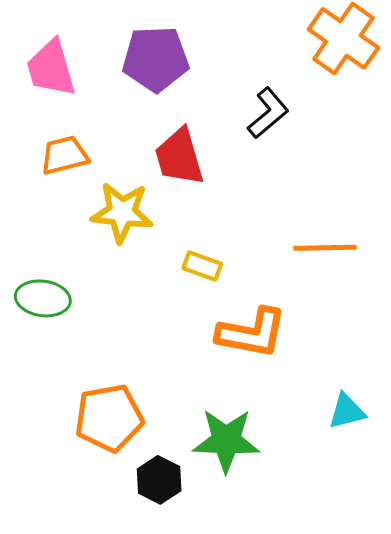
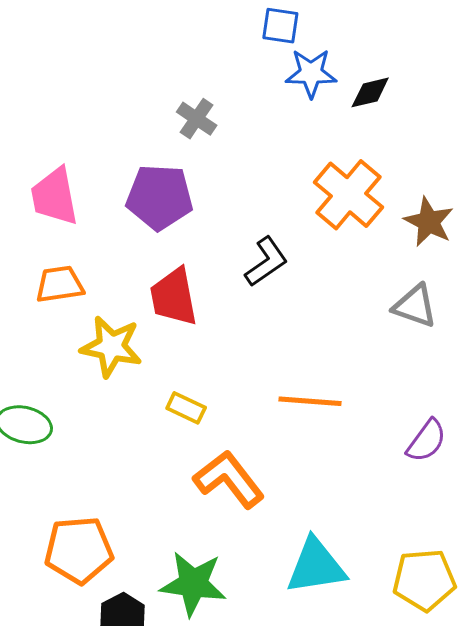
orange L-shape: (252, 333) -> (229, 479), turned -144
cyan triangle: (347, 411) -> (316, 566), size x1.6

